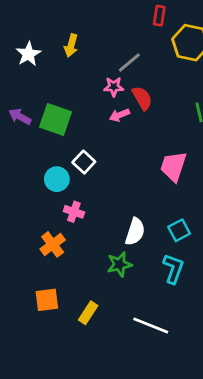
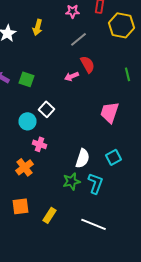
pink star: (114, 87) -> (72, 11), moved
green square: (55, 119) -> (26, 79), size x0.7
cyan L-shape: (173, 269) -> (96, 183), moved

